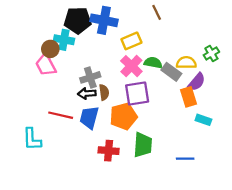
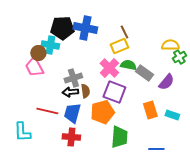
brown line: (157, 12) -> (124, 32), moved
yellow rectangle: (131, 41) -> (119, 46), moved
yellow semicircle: (186, 63) -> (170, 45), moved
purple square: (137, 93) -> (114, 92), turned 30
orange rectangle: (189, 97) -> (150, 110), moved
red cross: (109, 151) -> (71, 137), moved

